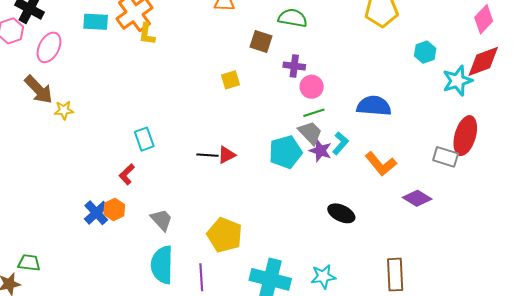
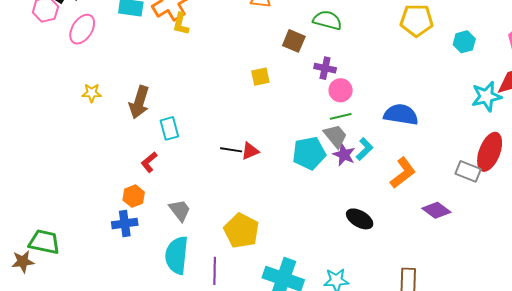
cyan hexagon: (425, 52) -> (464, 42), moved
brown arrow: (39, 90) -> (139, 102), moved, turned 56
orange L-shape: (381, 164) -> (403, 173), turned -92
blue cross: (96, 213) -> (125, 224), moved, turned 30
green trapezoid: (29, 263) -> (44, 242), size x1.4

